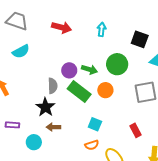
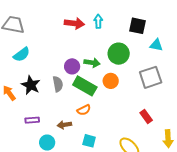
red arrow: (62, 27) -> (74, 23), moved
black star: (45, 107) -> (31, 85), moved
cyan square: (95, 124) -> (89, 141), moved
purple rectangle: (12, 125) -> (32, 120), moved
orange semicircle: (92, 145) -> (84, 110), moved

